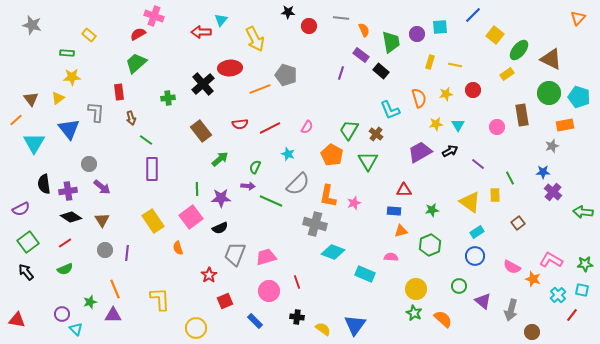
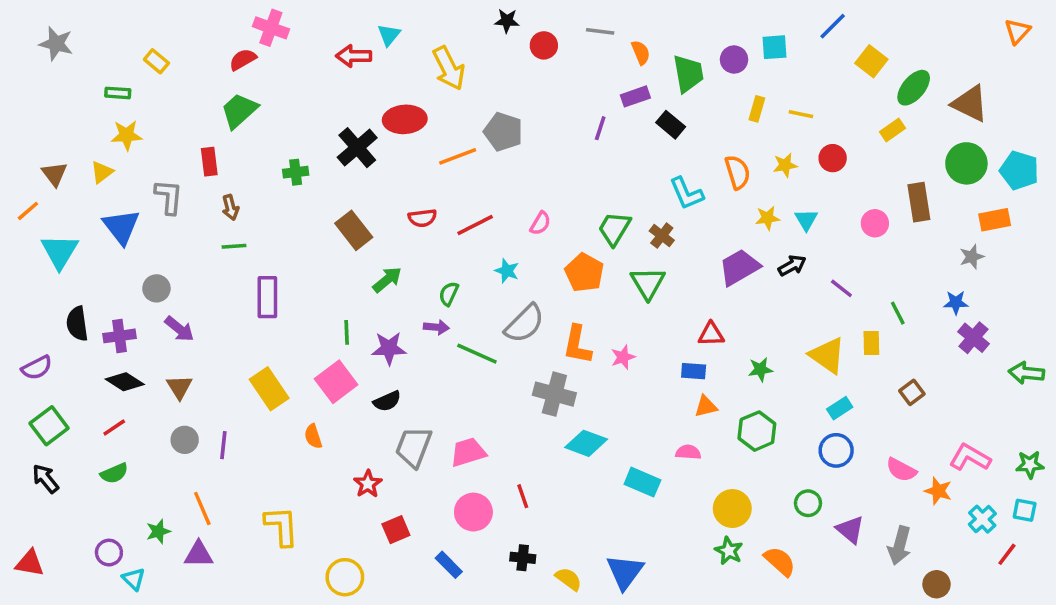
purple rectangle: (361, 55) -> (635, 96), turned -56
green line: (146, 140) -> (234, 246), moved, turned -40

